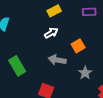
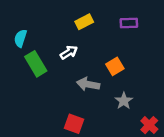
white arrow: (51, 33) -> (69, 52), moved
green rectangle: (17, 66) -> (36, 64), moved

